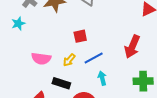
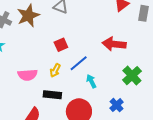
red arrow: (132, 47) -> (114, 44), turned 85
green cross: (143, 81) -> (132, 76), turned -30

